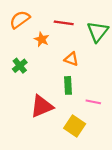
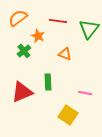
green cross: (20, 66) -> (24, 51), moved
green rectangle: (68, 85) -> (48, 82), moved
red triangle: (42, 106) -> (22, 92), moved

